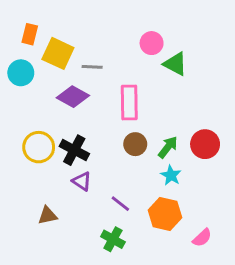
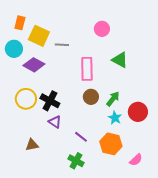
green triangle: (175, 64) -> (120, 60), moved
purple diamond: (73, 97) -> (34, 65), moved
red circle: (205, 144) -> (138, 112), moved

